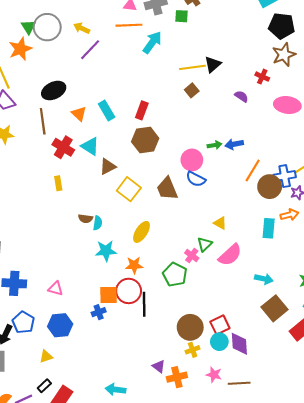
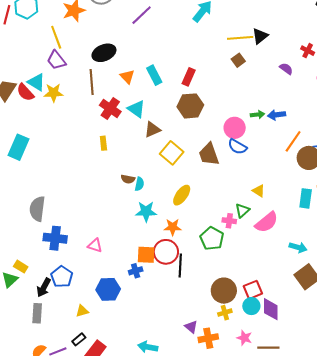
pink cross: (192, 255) -> (229, 221), turned -32
blue hexagon: (60, 325) -> (108, 289), moved

